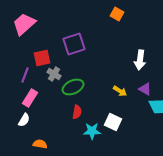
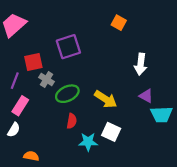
orange square: (117, 14) -> (119, 23), moved
yellow arrow: (120, 91) -> (106, 99), moved, size x1.5

